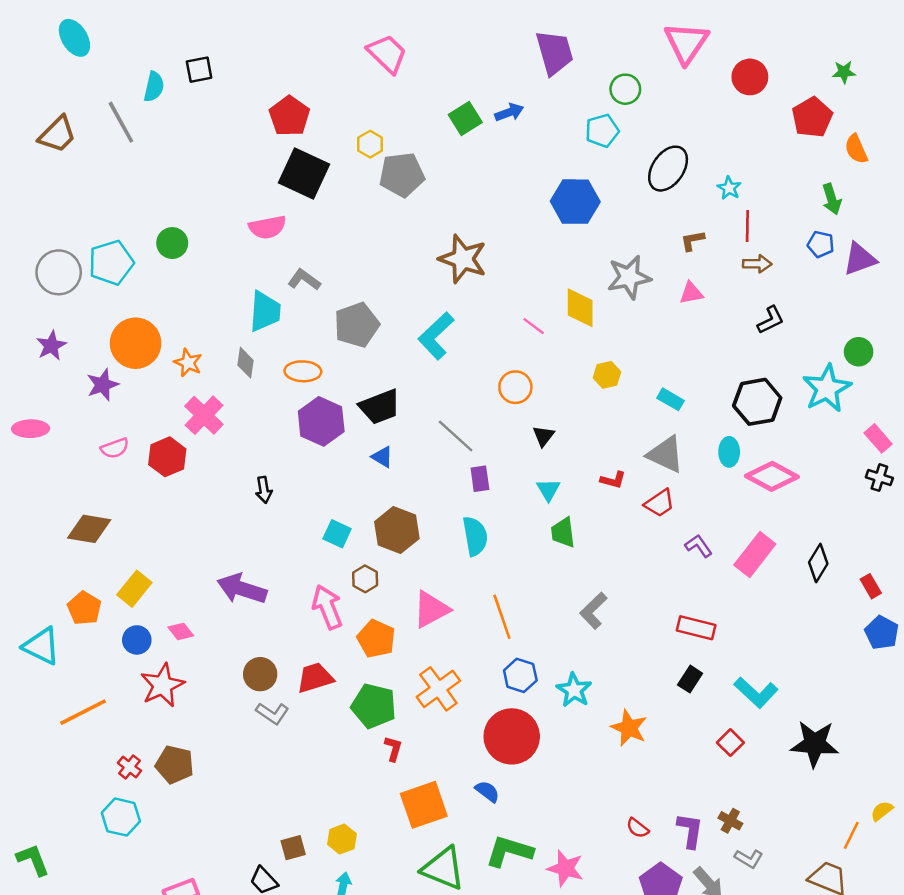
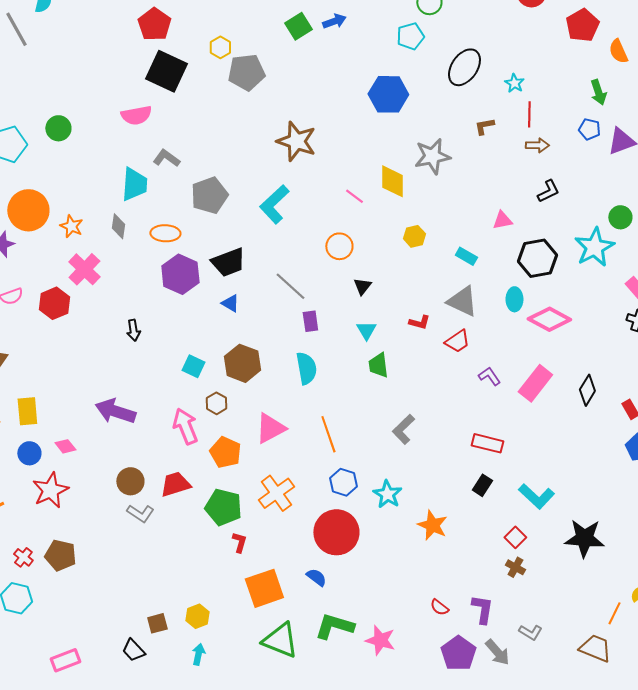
pink triangle: (691, 293) -> (502, 220), moved
yellow rectangle: (134, 589) -> (27, 411), turned -44
brown cross: (730, 821) -> (515, 567), moved

